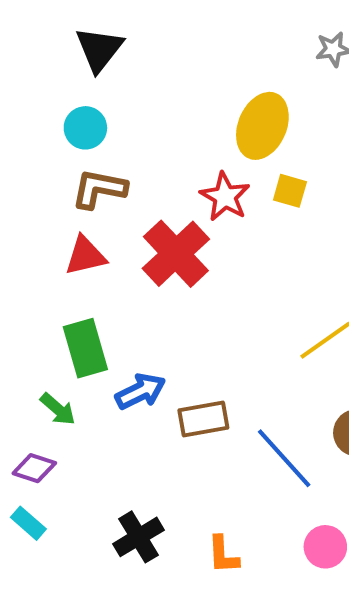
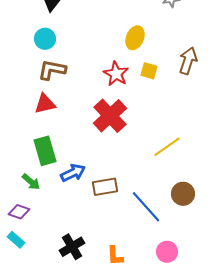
yellow ellipse: (262, 126) -> (135, 38), size x0.7
red cross: (176, 254) -> (110, 116), moved

